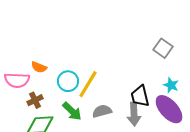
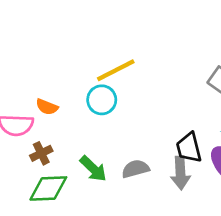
cyan circle: (68, 81) -> (102, 100), moved
yellow line: (88, 84) -> (116, 70), moved, turned 32

